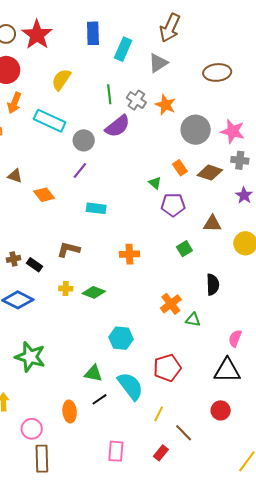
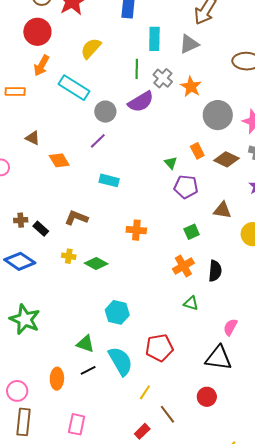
cyan rectangle: (123, 49) -> (154, 39), moved, turned -30
orange cross: (171, 304) -> (183, 266), moved
pink rectangle: (116, 451) -> (77, 424), moved

